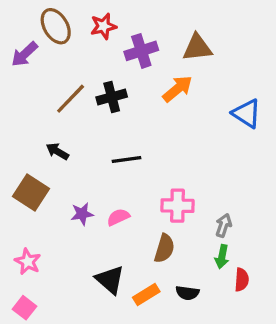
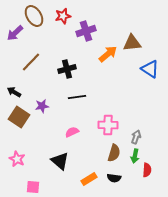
brown triangle: (197, 48) -> (132, 43), moved
black cross: (112, 97) -> (67, 69), moved
brown line: (71, 99) -> (31, 62), moved
black arrow: (57, 151) -> (14, 92), moved
purple star: (82, 214) -> (42, 106), moved
brown semicircle: (164, 248) -> (114, 153), moved
black triangle: (110, 280) -> (60, 161), moved
pink square: (24, 308) -> (33, 187), moved, turned -32

